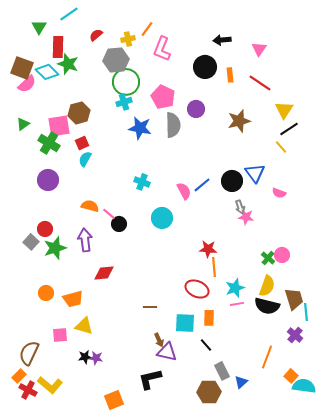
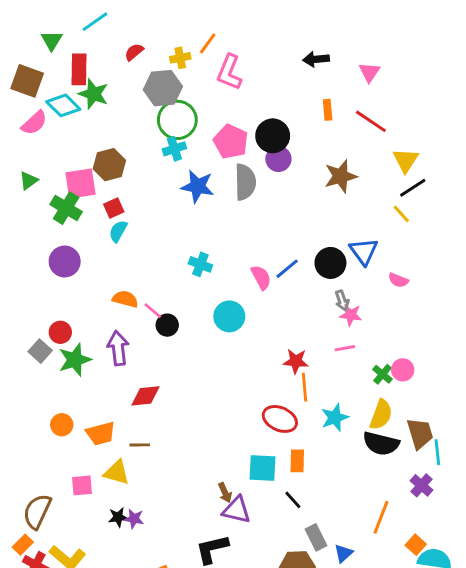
black circle: (205, 67) -> (273, 136), moved
brown square: (22, 68) -> (27, 81), moved
pink line: (237, 304) -> (345, 348), moved
brown line: (150, 307) -> (140, 445), moved

